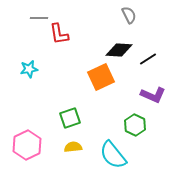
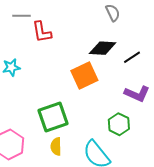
green square: (70, 118) -> (53, 117), size x1.4
yellow semicircle: (73, 147) -> (56, 146), turned -84

